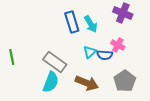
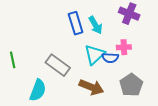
pink cross: (118, 45) -> (124, 47), turned -32
cyan triangle: (90, 52) -> (94, 55), size x1.5
cyan semicircle: (51, 82) -> (38, 90), moved

